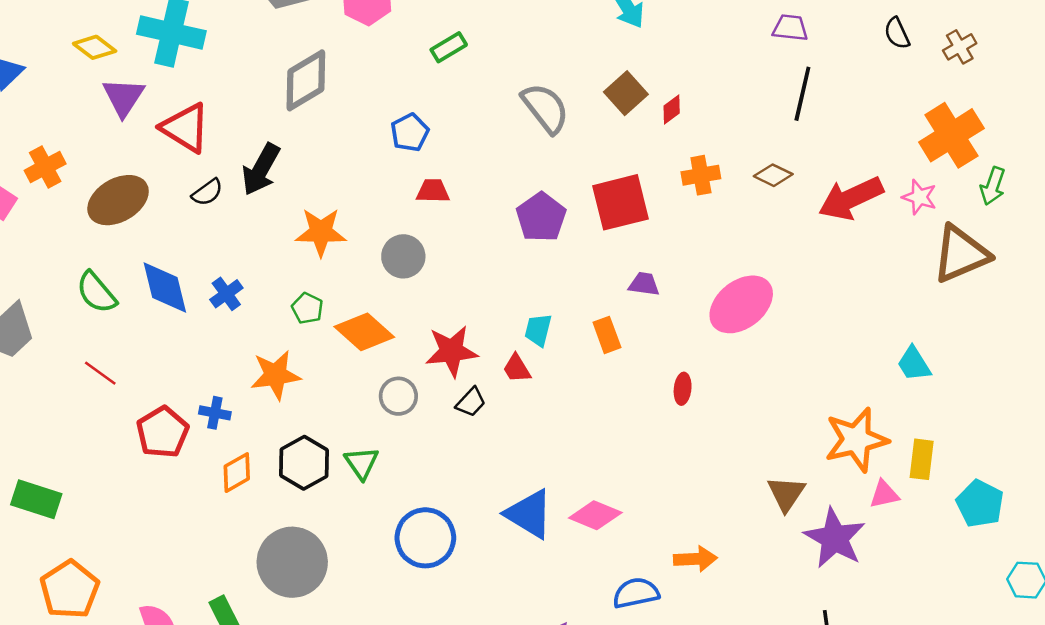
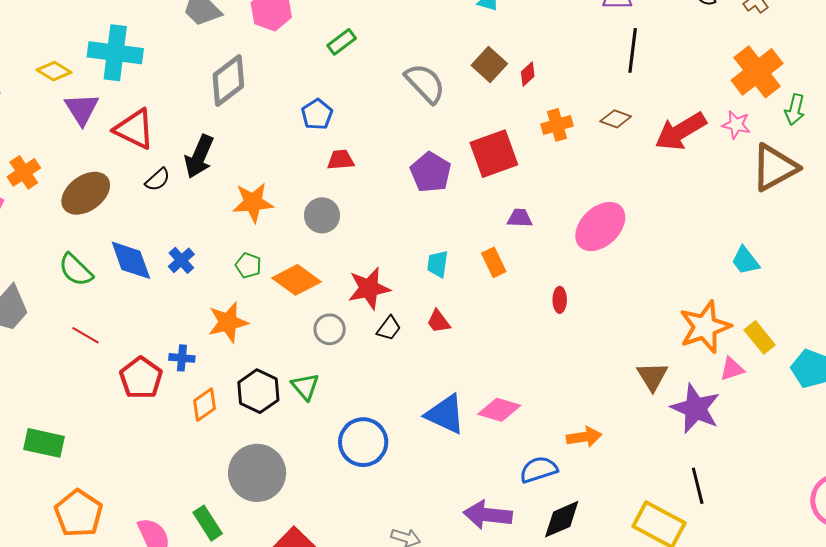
red trapezoid: (517, 368) -> (438, 321), moved
yellow rectangle: (922, 459) -> (760, 337), turned -40

